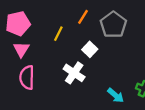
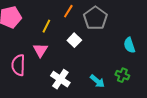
pink triangle: (21, 49) -> (40, 50), moved
white cross: (74, 73) -> (60, 79), moved

